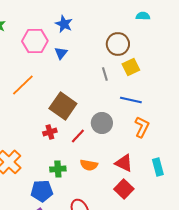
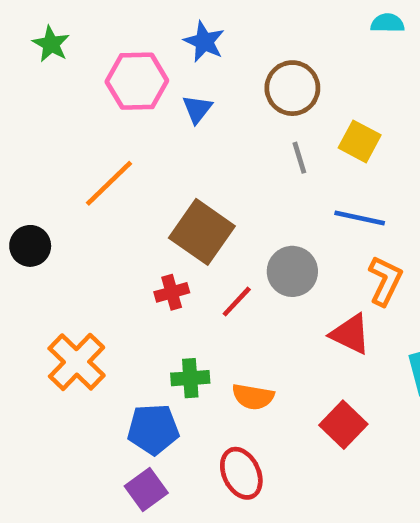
brown circle: (118, 44) -> (292, 88), moved
yellow square: (131, 67) -> (360, 141), turned -36
red triangle: (124, 163) -> (350, 334), moved
orange semicircle: (89, 165) -> (253, 397), moved

